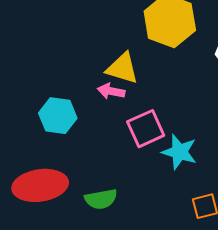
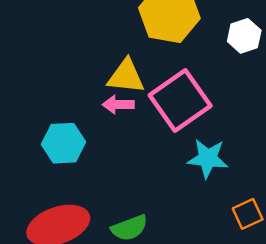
pink square: (146, 129) -> (180, 101), moved, size x1.4

